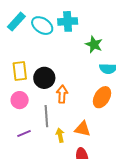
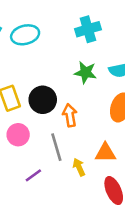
cyan cross: (68, 21) -> (88, 29), moved
cyan ellipse: (42, 26) -> (25, 35), turned -35
green star: (94, 44) -> (85, 72), moved

